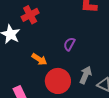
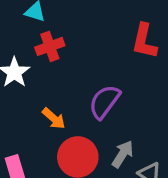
purple semicircle: (69, 44) -> (104, 102), size x1.6

